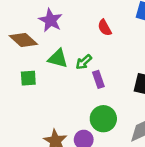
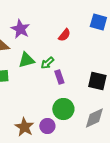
red semicircle: (105, 28) -> (64, 35), turned -112
green triangle: (58, 58) -> (26, 60), turned -30

